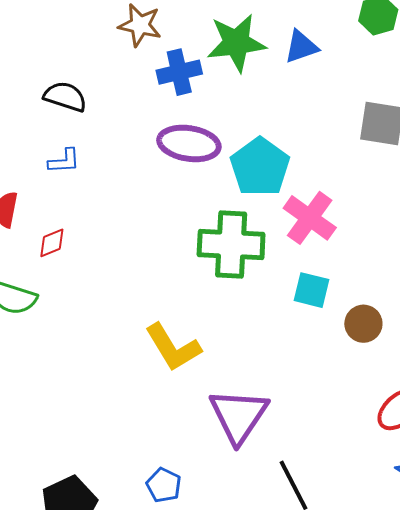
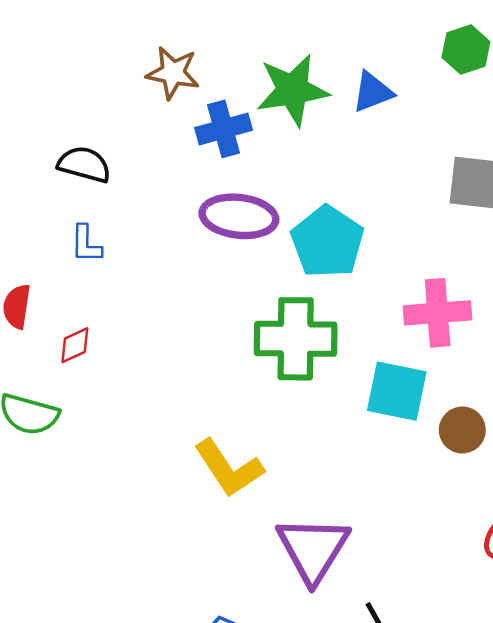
blue L-shape: (64, 161) -> (86, 244), turned 96
pink cross: (310, 218) -> (438, 313), moved, turned -38
cyan square: (312, 290) -> (397, 391), size x1.4

